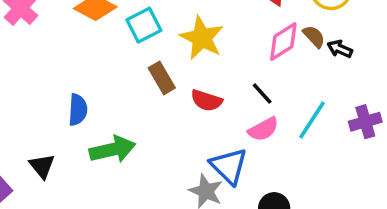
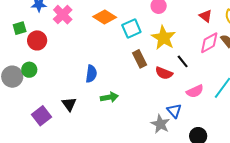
black line: (262, 94) -> (183, 61), moved
green arrow: (113, 149) -> (109, 97), size x0.7
blue triangle: (229, 166) -> (174, 111), size x0.7

